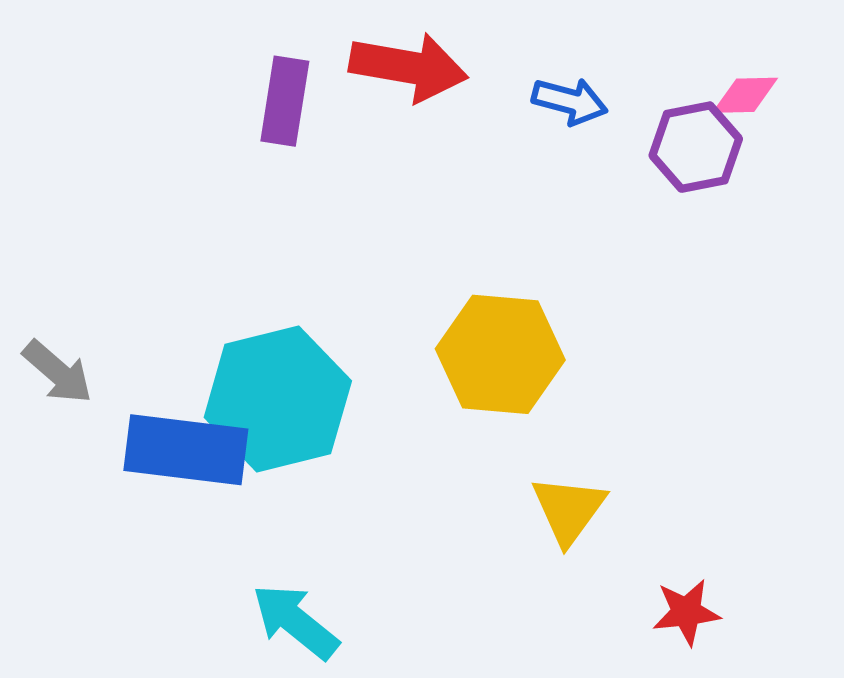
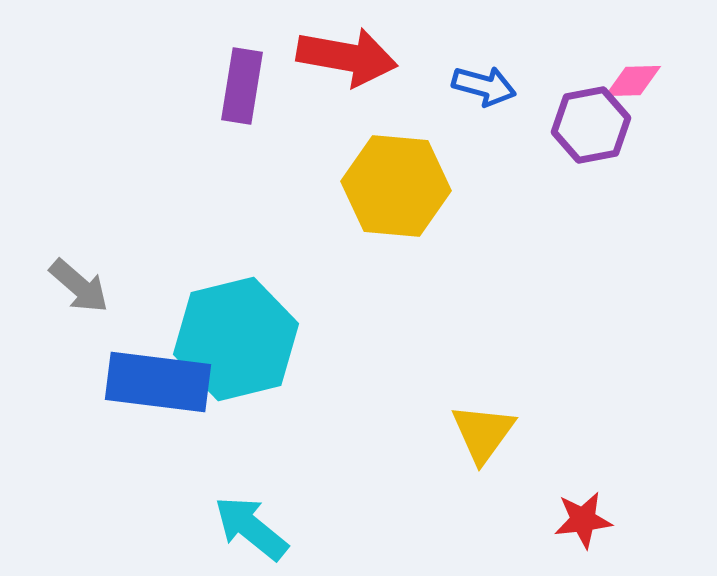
yellow hexagon: (500, 354) -> (396, 186), moved
gray arrow: (58, 372) -> (79, 286), moved

